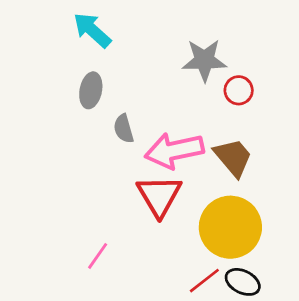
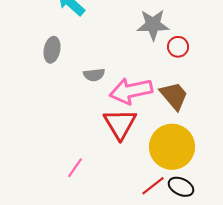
gray ellipse: (91, 90) -> (52, 50), moved
gray semicircle: (124, 129) -> (94, 75), turned -80

